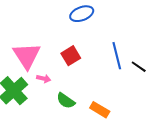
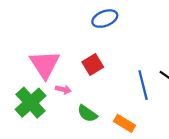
blue line: (117, 56) -> (143, 85), moved

